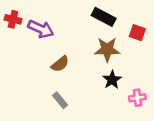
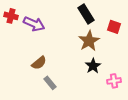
black rectangle: (104, 17) -> (86, 14), turned 30
brown star: (107, 50) -> (89, 41), turned -30
brown semicircle: (60, 64) -> (39, 63), moved

